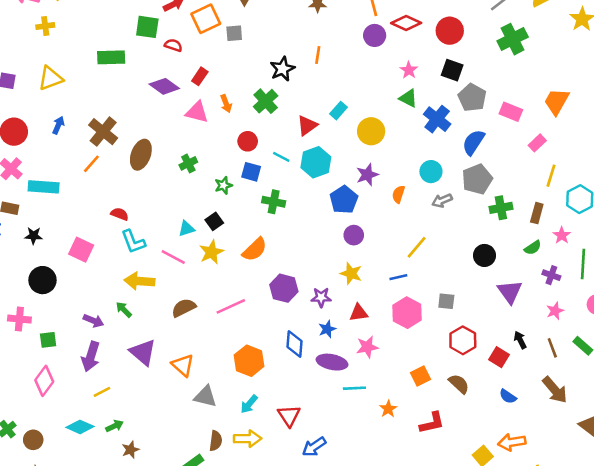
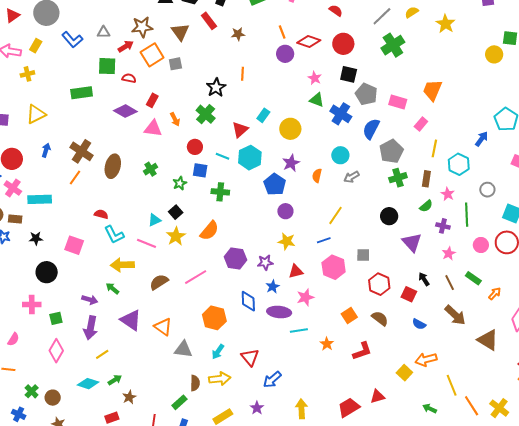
gray pentagon: (477, 179) -> (391, 151), moved

